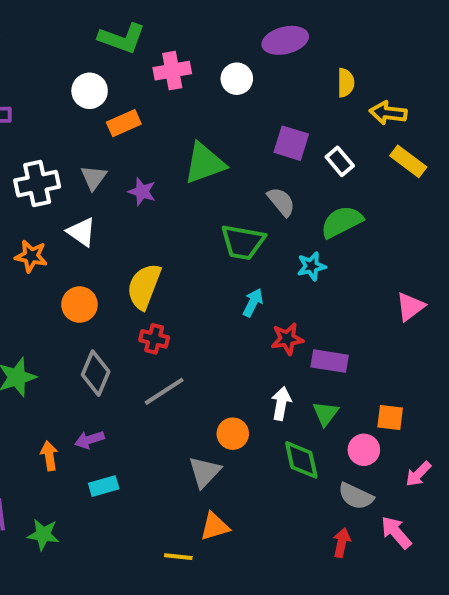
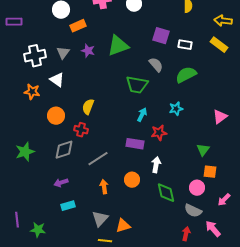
yellow arrow: (388, 113) -> (223, 21), moved
white rectangle: (340, 161) -> (185, 45), turned -40
purple star: (142, 192) -> (88, 51), moved
cyan star: (311, 266) -> (176, 109), moved
yellow semicircle: (144, 286) -> (88, 107), size x0.7
red cross: (154, 339) -> (81, 130), moved
purple rectangle: (330, 361) -> (135, 144), moved
gray diamond: (96, 373) -> (64, 150), turned 50
green triangle: (326, 413) -> (203, 150), moved
orange arrow: (49, 456) -> (104, 187), moved
gray triangle: (205, 472) -> (100, 219), moved

